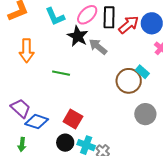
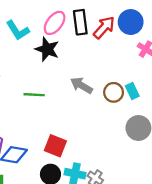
gray arrow: (98, 47) -> (81, 85), moved
cyan rectangle: (142, 72) -> (132, 91), moved, turned 32
brown circle: (129, 81) -> (114, 92), size x0.7

